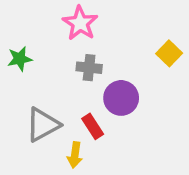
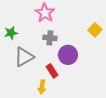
gray triangle: (43, 125) -> (24, 57), moved

